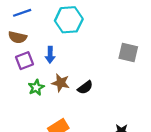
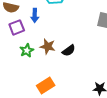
blue arrow: (50, 55) -> (35, 15), moved

